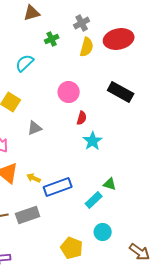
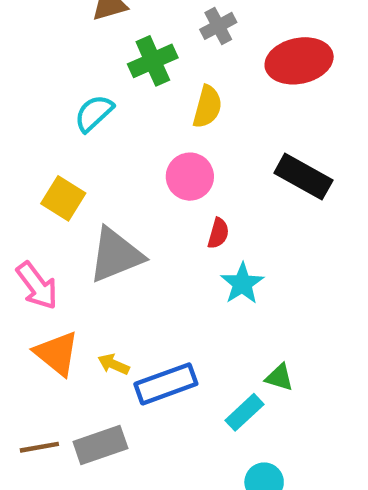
green cross: (52, 39) -> (153, 61), size x1.5
yellow semicircle: (87, 47) -> (207, 107), moved
gray triangle: (35, 128) -> (116, 255), size x1.8

